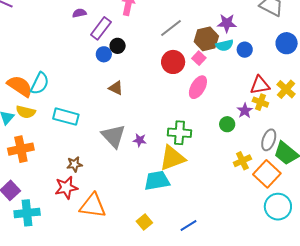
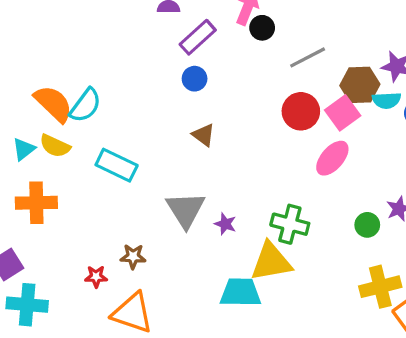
black circle: (118, 46) -> (262, 28), moved
pink square: (199, 58) -> (343, 113), size x1.5
yellow cross: (242, 161) -> (380, 287), size x1.4
brown star: (74, 164) -> (133, 256), moved
red star: (66, 188) -> (96, 277), size x0.6

